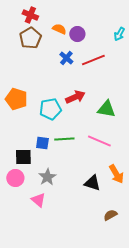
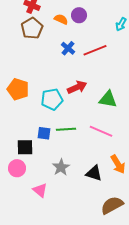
purple circle: (77, 34) -> (79, 15), moved
gray star: (47, 177) -> (61, 167), moved
brown semicircle: (110, 215) -> (112, 205), size x1.6

